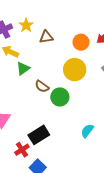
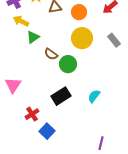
orange circle: (81, 42) -> (79, 12), moved
black rectangle: (39, 135) -> (61, 96), moved

